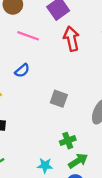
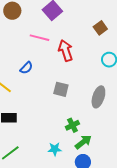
pink line: (28, 36) -> (39, 38), moved
red arrow: (71, 39) -> (66, 51), moved

